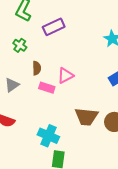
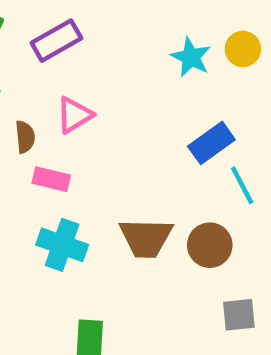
pink triangle: (65, 76) -> (74, 115), moved
cyan cross: (48, 136) -> (62, 245), moved

